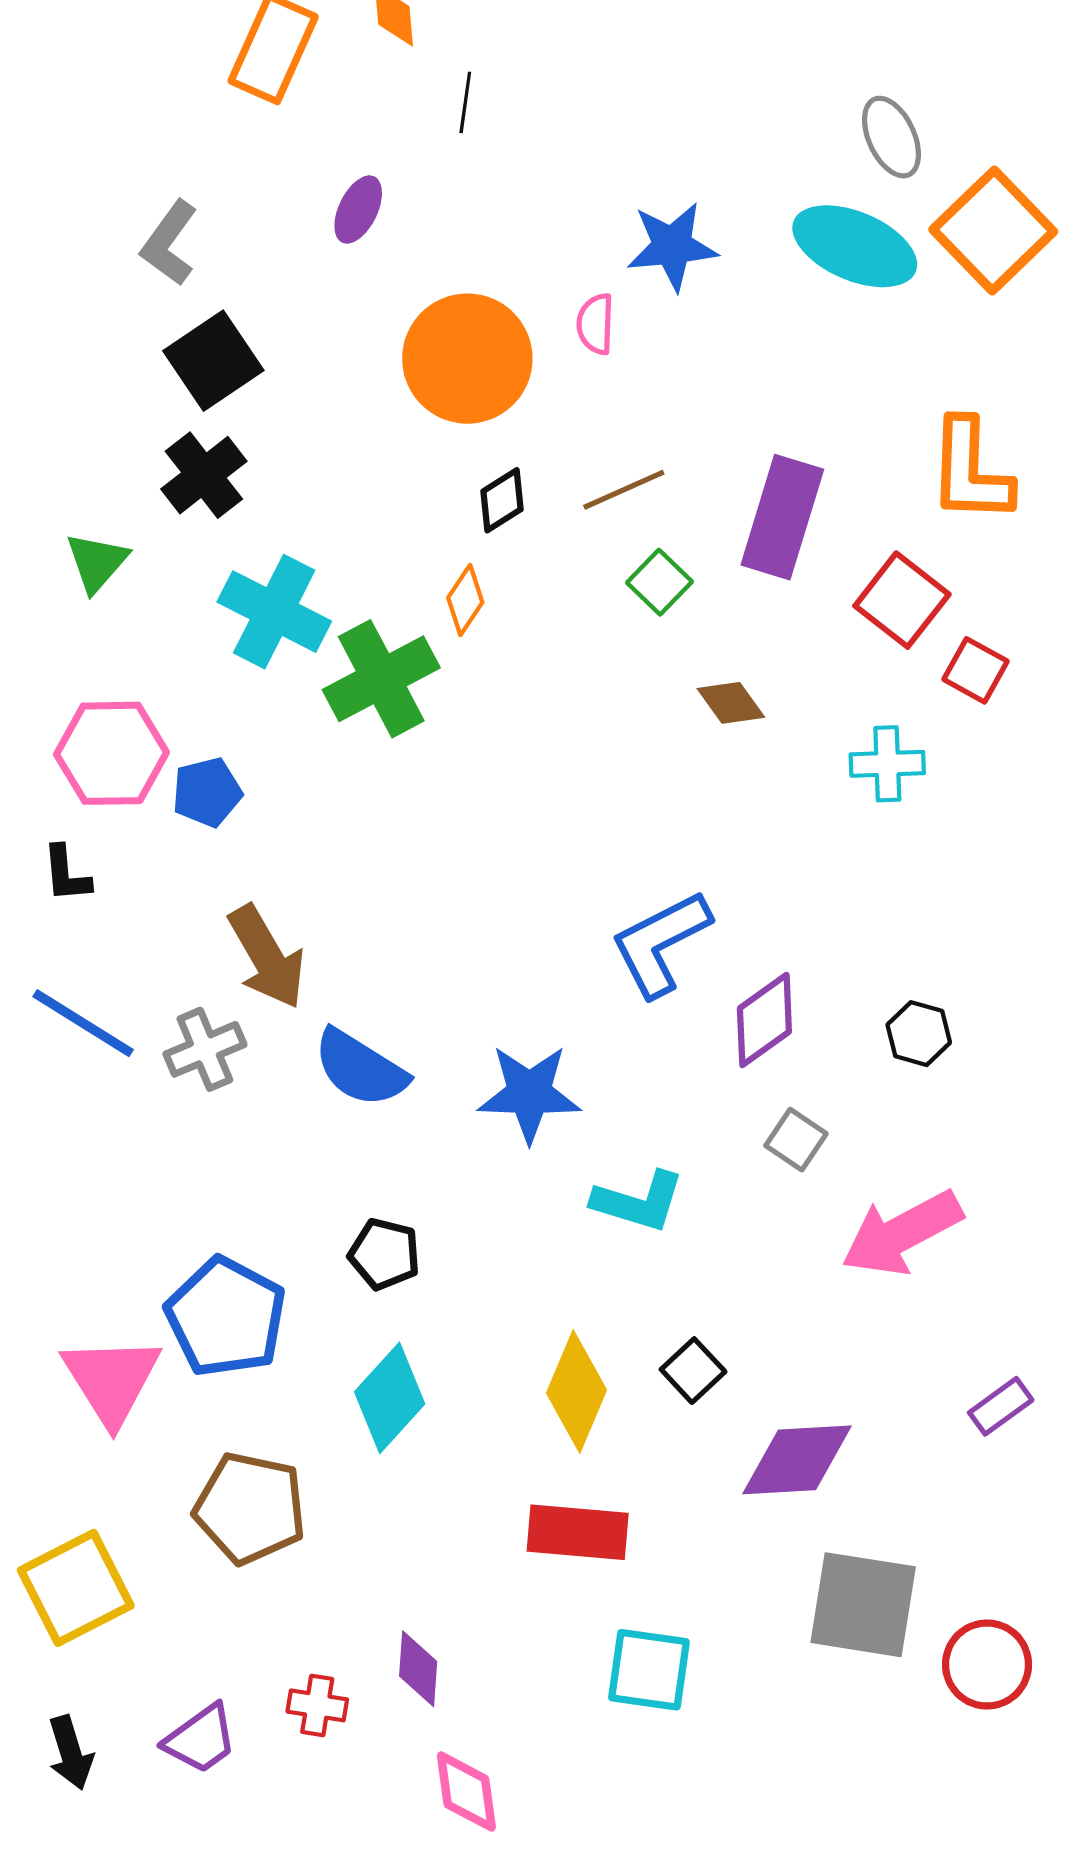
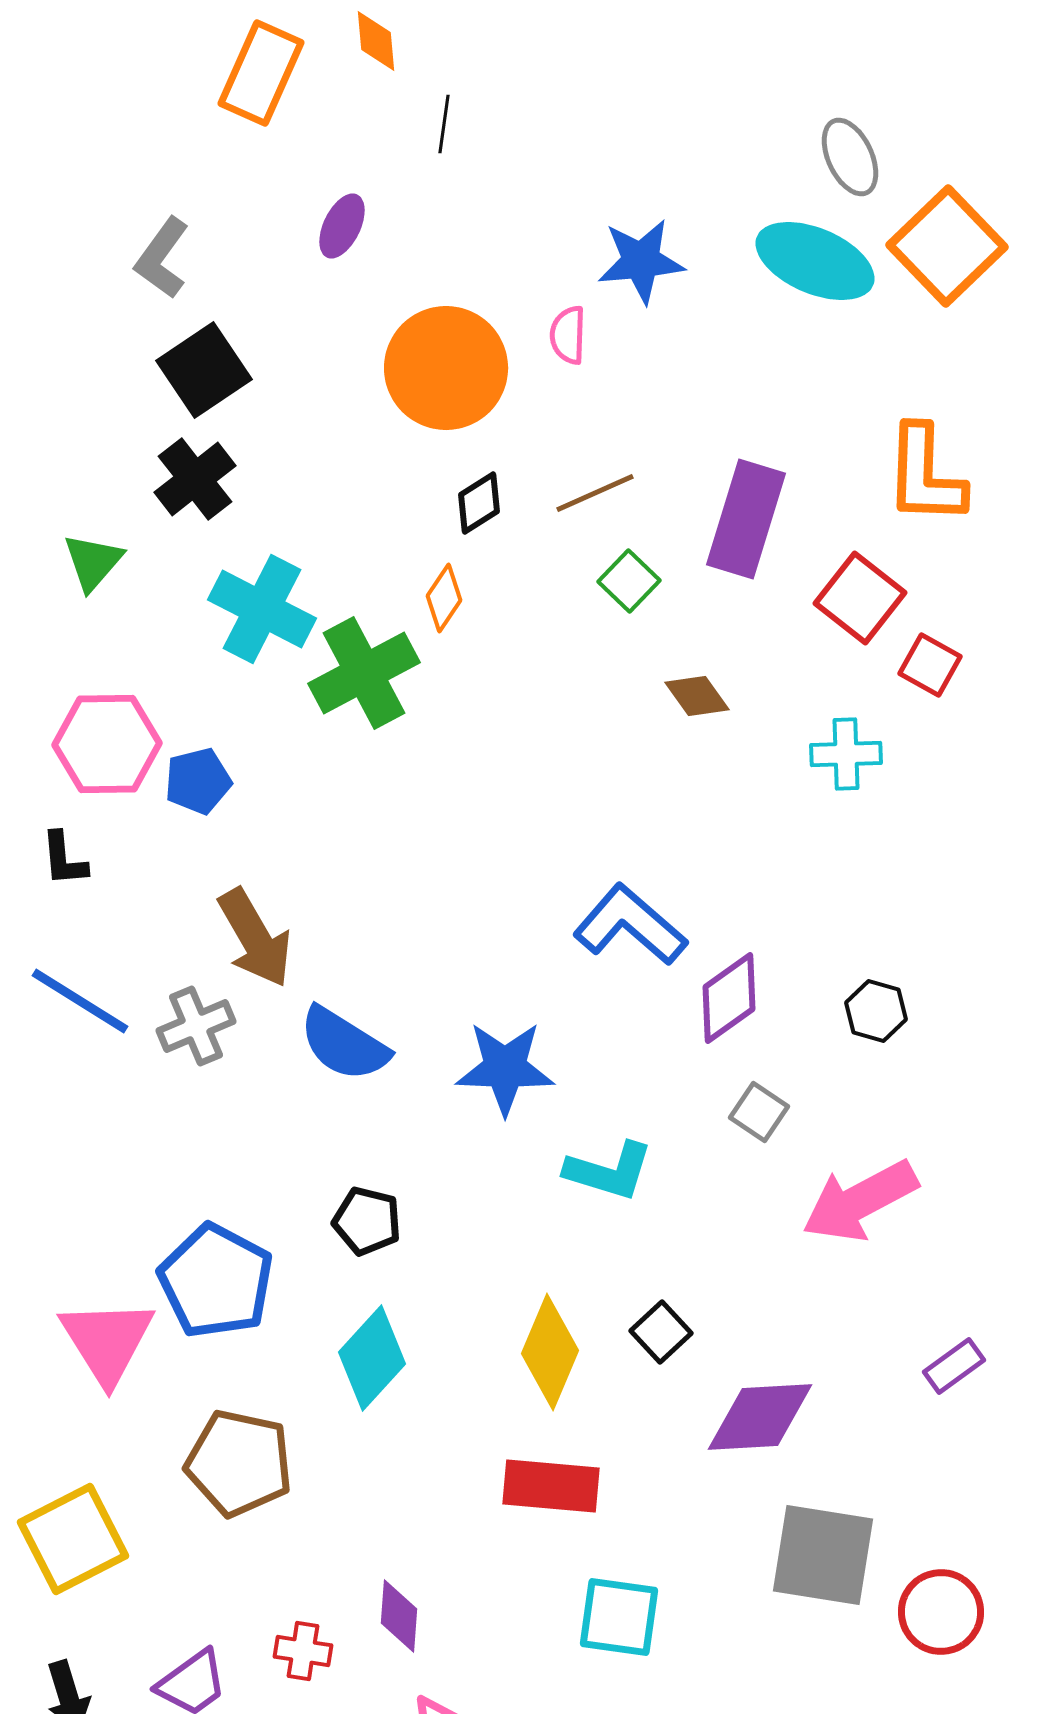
blue L-shape: (661, 943) -> (630, 925), turned 68

